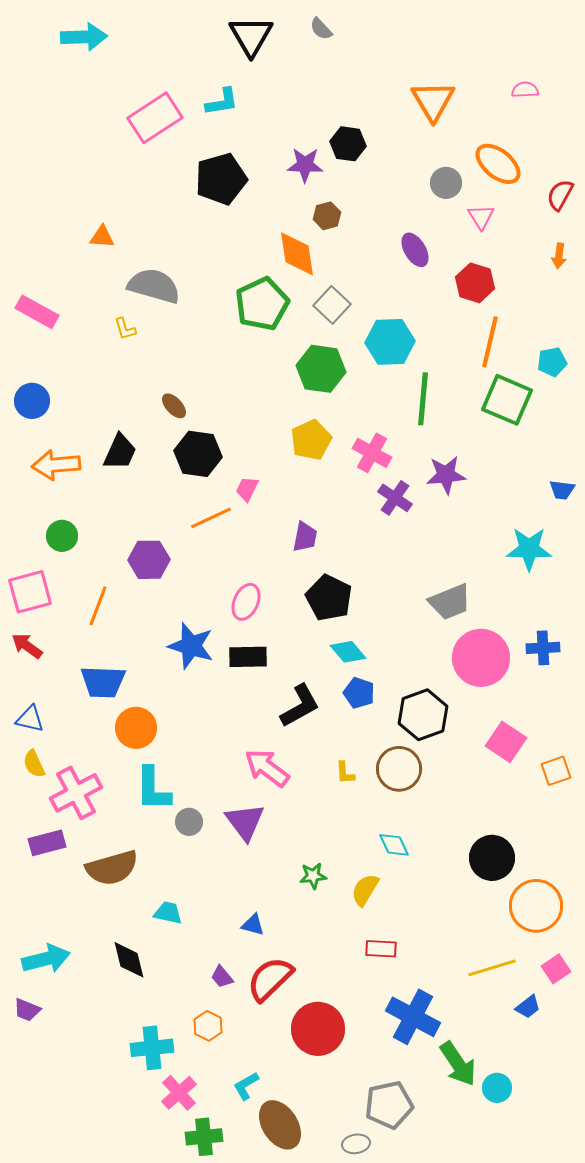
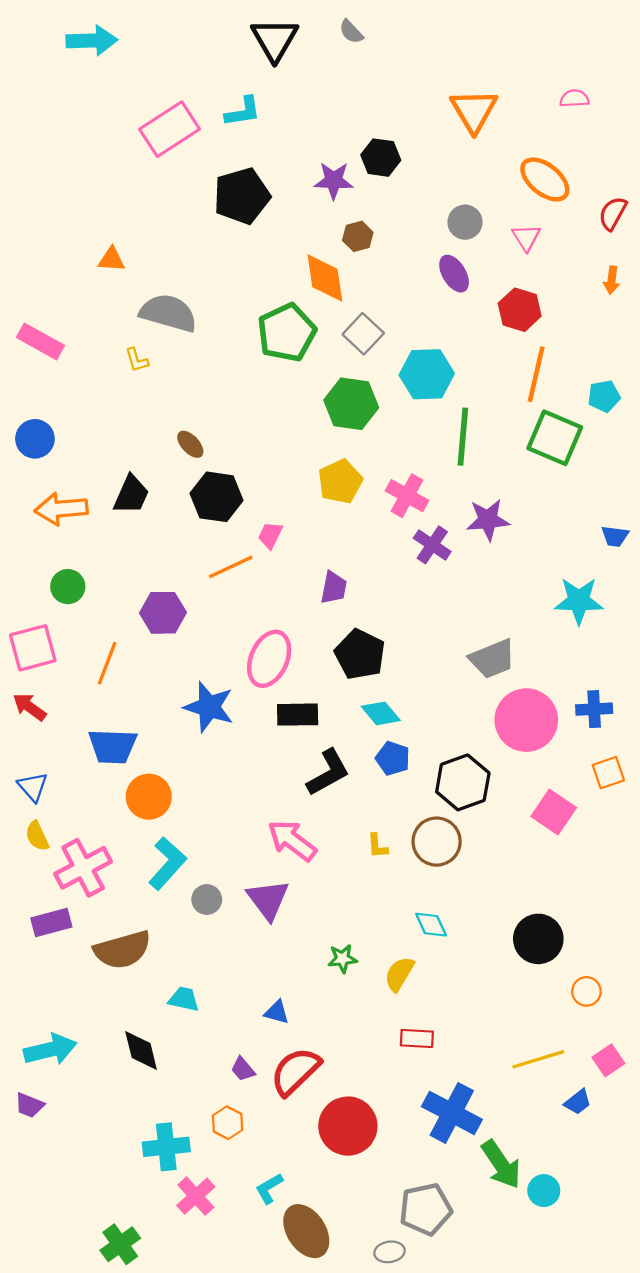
gray circle: (446, 183) -> (465, 222), moved
pink ellipse: (246, 602) -> (269, 659), size x1.4
black rectangle: (248, 657) -> (298, 715), moved
blue triangle: (30, 719) -> (33, 787), turned 36
orange square: (556, 771) -> (608, 773), moved
cyan L-shape: (153, 789) -> (167, 863), turned -138
orange circle: (536, 906) -> (586, 991), size x0.5
green cross: (204, 1137) -> (120, 1244), moved, turned -30

